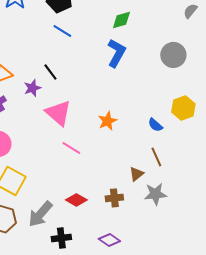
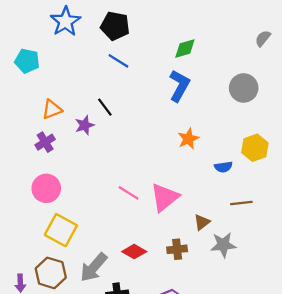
pink triangle: (58, 113) -> (165, 197), moved, turned 40
orange star: (107, 121) -> (188, 139), moved
blue semicircle: (155, 125) -> (223, 167), turned -49
brown line: (156, 157) -> (241, 203), moved, turned -72

